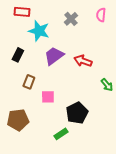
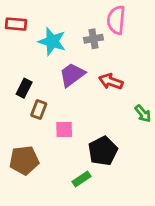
red rectangle: (22, 12) -> (16, 24), moved
pink semicircle: (101, 15) -> (116, 20), moved, size x1.5
gray cross: (71, 19) -> (93, 39), moved, turned 32
black rectangle: (18, 55) -> (24, 88), moved

